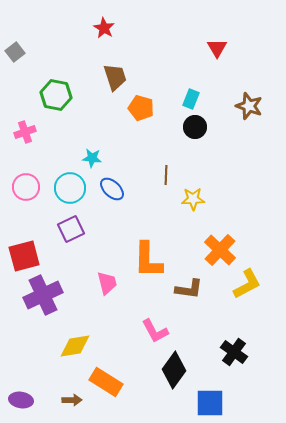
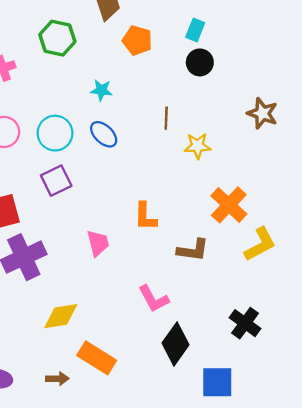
green hexagon: (56, 95) -> (57, 38), moved
brown star: (249, 106) -> (262, 113), moved
cyan star: (92, 158) -> (101, 90), moved
orange L-shape: (148, 260) -> (145, 217), size x0.7

